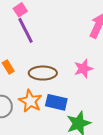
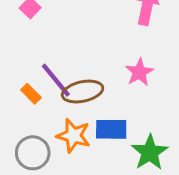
purple line: (25, 30) -> (56, 80), moved

